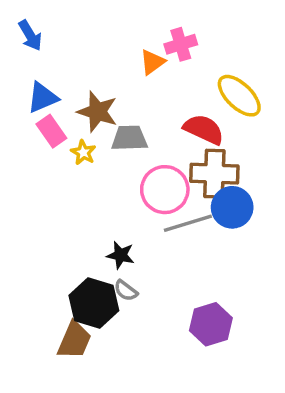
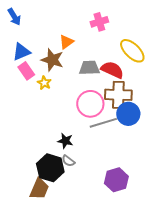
orange triangle: (152, 62) -> (66, 42), moved
gray trapezoid: (129, 138) -> (89, 68), moved

